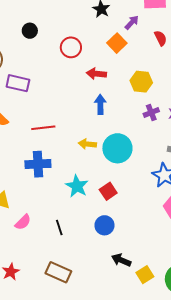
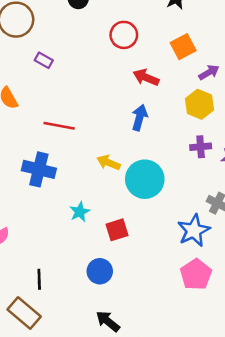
purple arrow: (132, 22) -> (209, 72), moved
purple rectangle: (18, 83) -> (44, 60), size x0.6
cyan star: (77, 186) -> (80, 212), size x0.7
black line: (59, 227) -> (39, 279), moved

